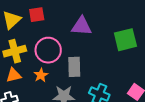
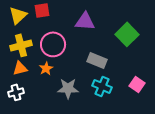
green square: (125, 40) -> (127, 34), turned -30
gray rectangle: (74, 67) -> (97, 60), moved, turned -66

